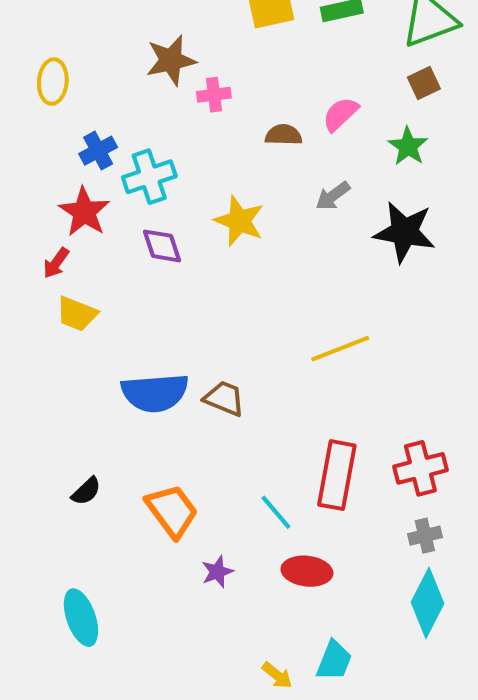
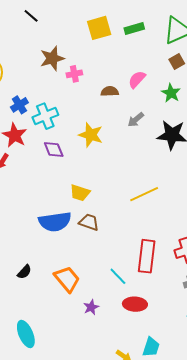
yellow trapezoid: (77, 314) -> (80, 193), moved

